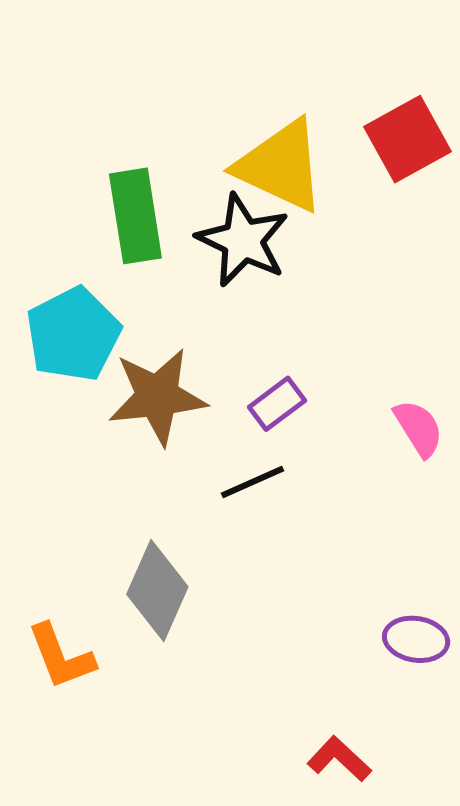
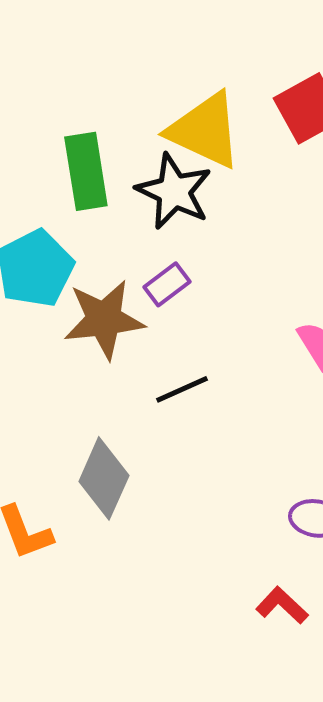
purple rectangle: (277, 404) -> (167, 284), moved
red L-shape: (339, 759) -> (282, 605), moved

